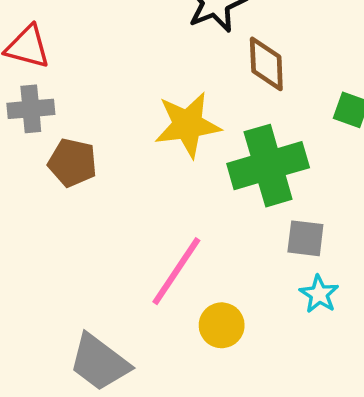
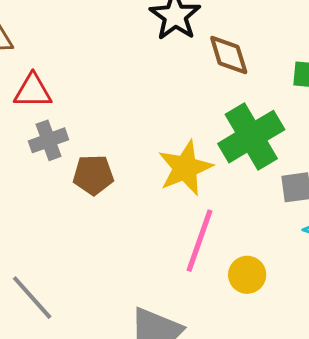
yellow star: (188, 125) -> (185, 168), moved

